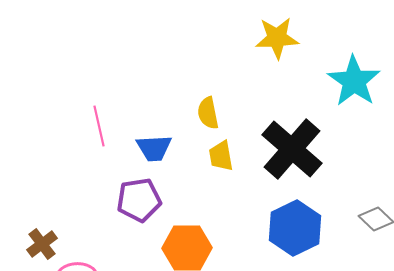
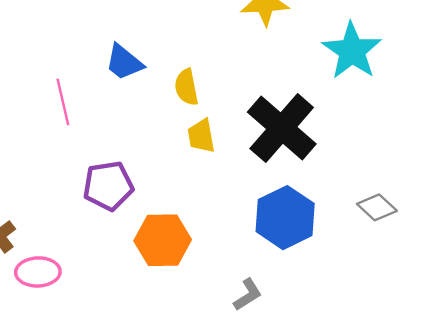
blue trapezoid: (154, 148) -> (124, 62), moved, turned 42

